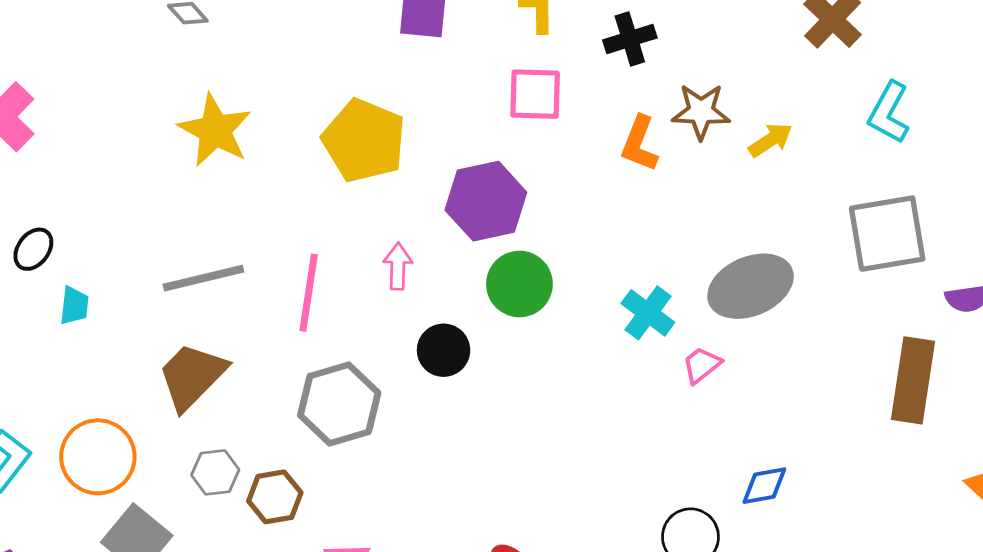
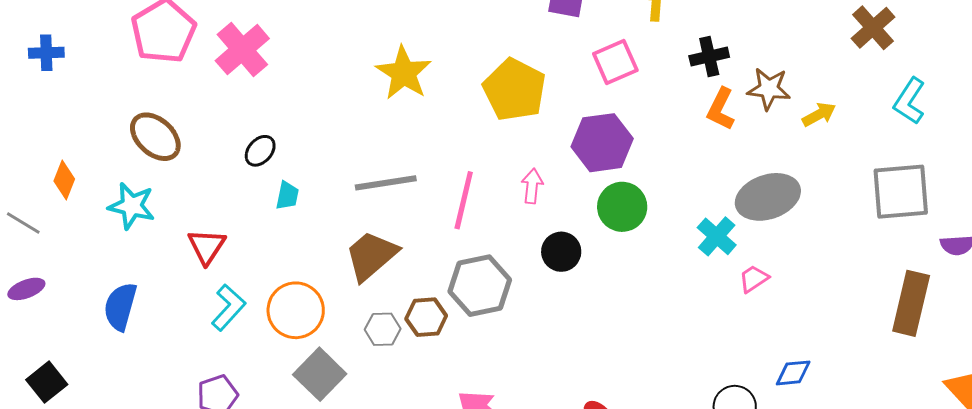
black cross: (630, 39) -> (709, 57), moved
pink square: (535, 94) -> (615, 62), moved, turned -30
gray ellipse: (750, 286) -> (768, 197), moved
brown hexagon: (275, 497) -> (426, 317), moved

